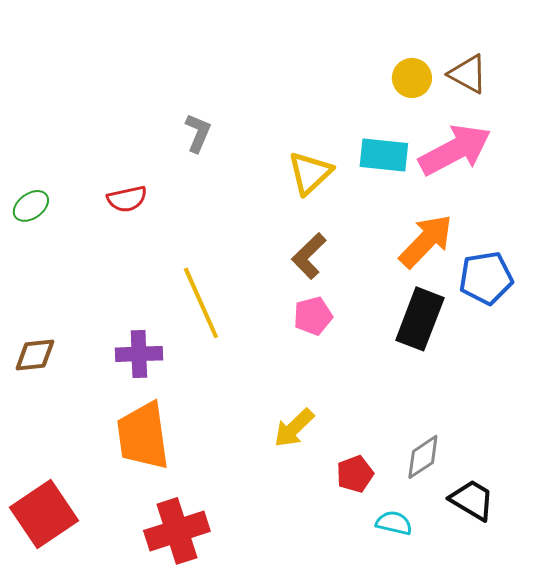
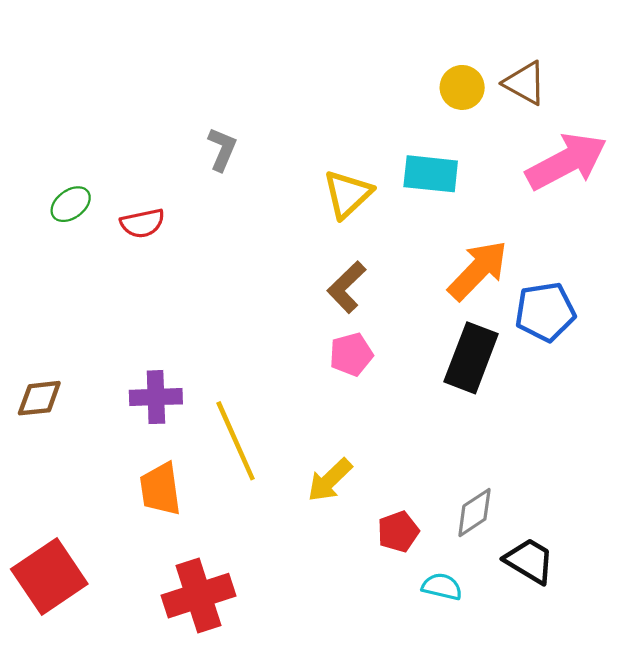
pink arrow: (455, 150) -> (566, 162), moved
green ellipse: (31, 206) -> (71, 204), moved
yellow line: (201, 303) -> (236, 441), moved
orange trapezoid: (143, 436) -> (160, 489), size x0.7

